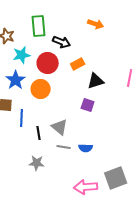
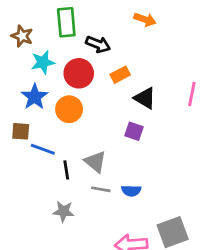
black triangle: (96, 81) -> (145, 98), turned 48
blue line: (22, 118) -> (43, 149), turned -72

